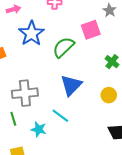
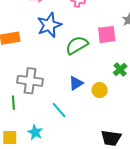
blue triangle: (71, 85) -> (76, 83), size x0.7
yellow circle: (109, 95) -> (100, 90), moved
cyan star: (39, 129) -> (35, 132), moved

